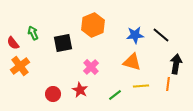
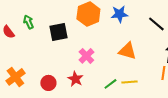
blue star: (135, 35) -> (119, 14), moved
orange cross: (20, 66) -> (15, 77), moved
yellow line: (141, 86) -> (129, 82), moved

